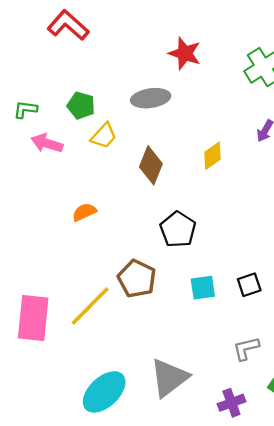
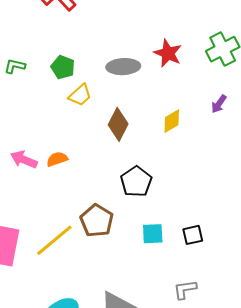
red star: (185, 53) -> (168, 53), moved
pink arrow: (47, 143) -> (24, 160), moved

